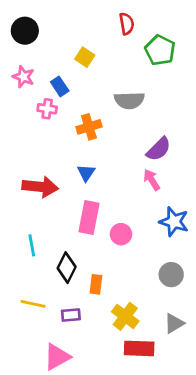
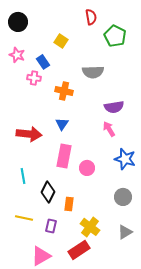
orange cross: (89, 127) -> (64, 91), turned 30
purple semicircle: (159, 149) -> (114, 107), turned 36
purple rectangle: (71, 315) -> (51, 226), turned -72
red rectangle: (139, 348) -> (79, 250), moved, turned -35

